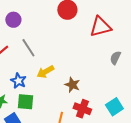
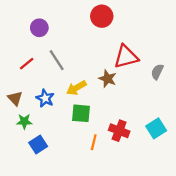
red triangle: (100, 27) -> (126, 57), moved
brown star: (72, 85) -> (108, 79), moved
green square: (25, 102) -> (81, 113), moved

